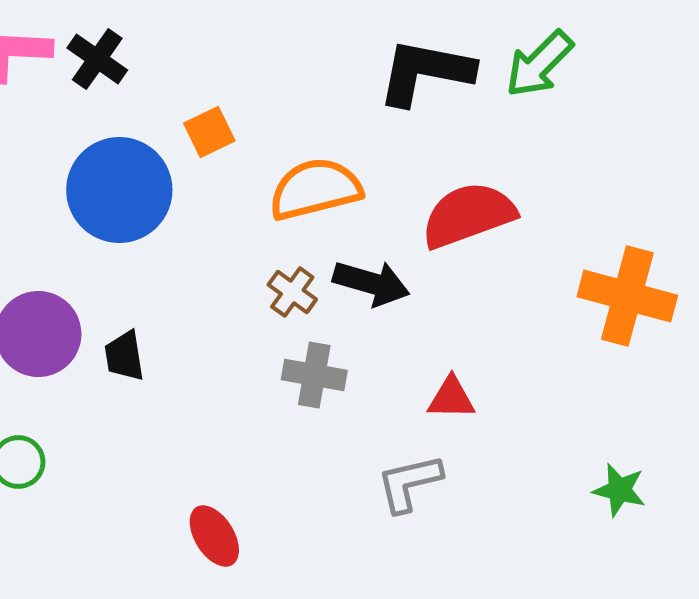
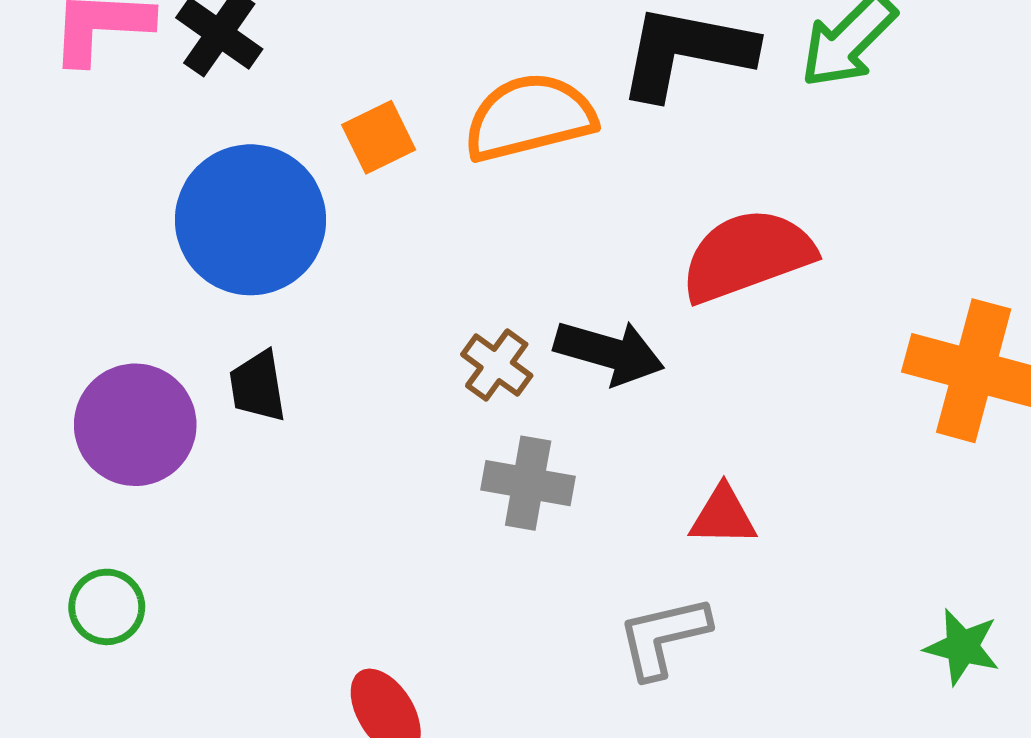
orange semicircle: (315, 189) -> (529, 117), moved
black trapezoid: (124, 356) -> (258, 386), moved

